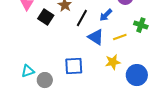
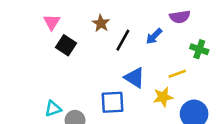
black square: (46, 17) -> (66, 45), moved
blue triangle: (96, 37) -> (135, 78), moved
yellow line: (120, 37) -> (177, 74), moved

